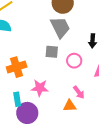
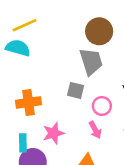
pink star: (40, 88) -> (53, 133), turned -30
pink arrow: (79, 92) -> (95, 130), moved

